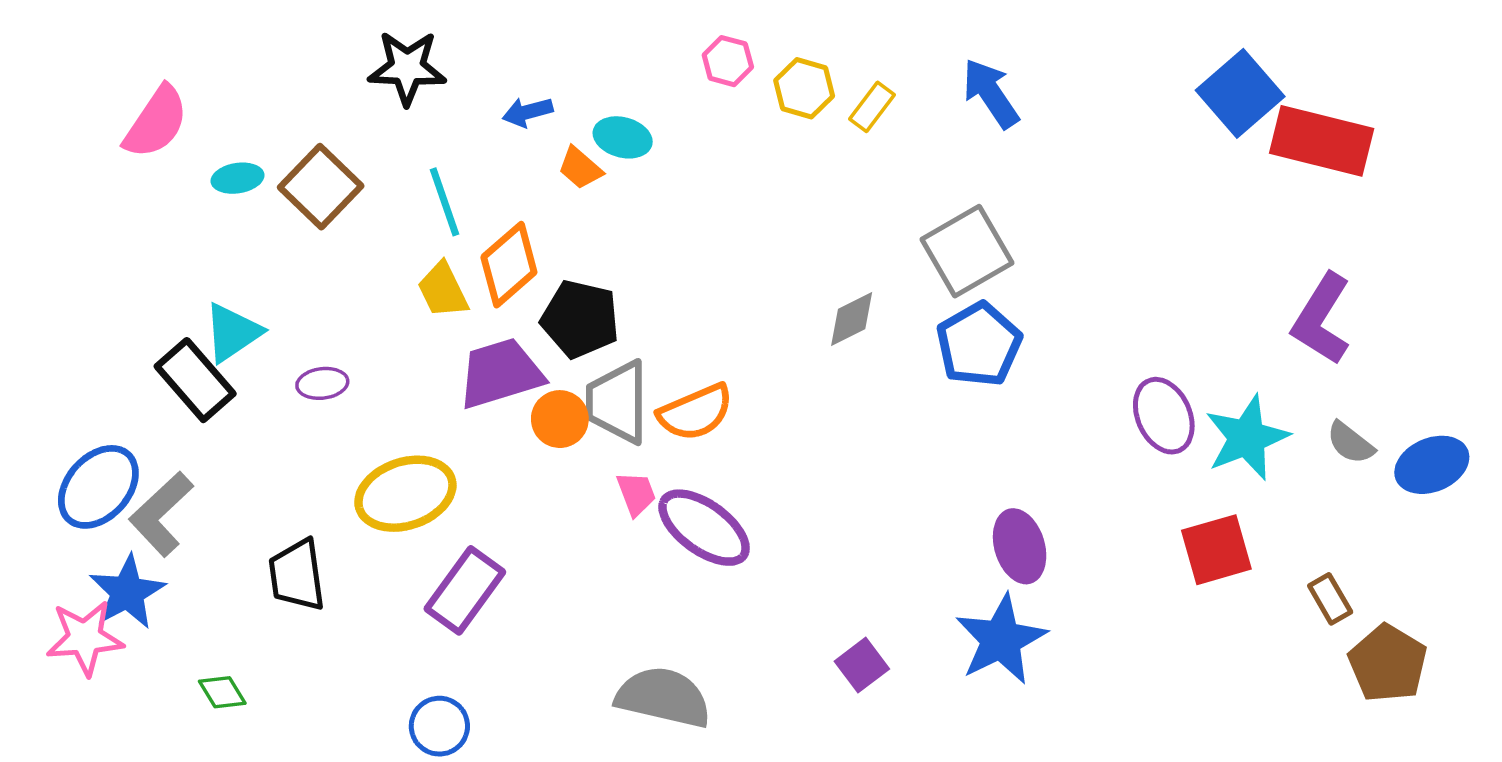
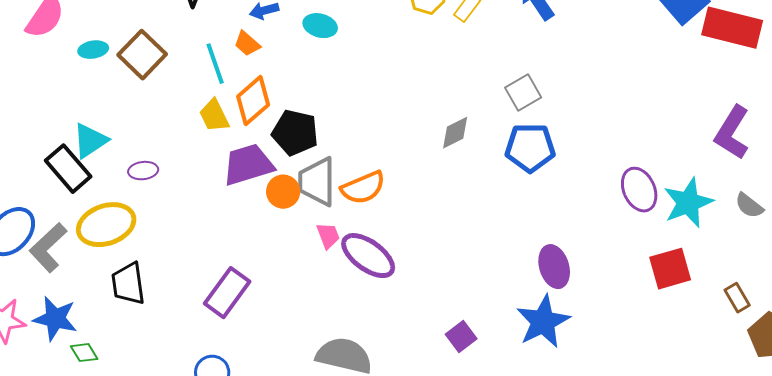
orange trapezoid: (580, 168) -> (247, 44), moved
gray square: (967, 251) -> (523, 93), size x0.7
blue pentagon: (979, 344) -> (530, 148), turned 30
yellow ellipse: (405, 494) -> (106, 225), moved
blue star: (127, 592) -> (55, 319), moved, turned -30

